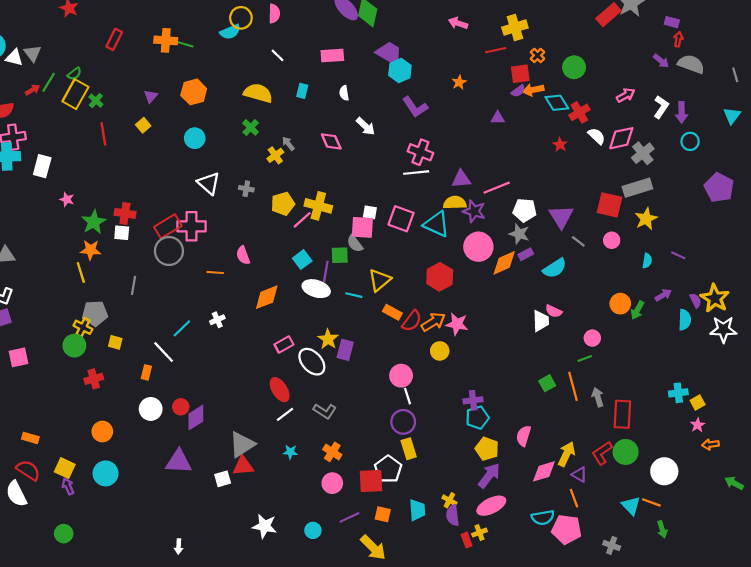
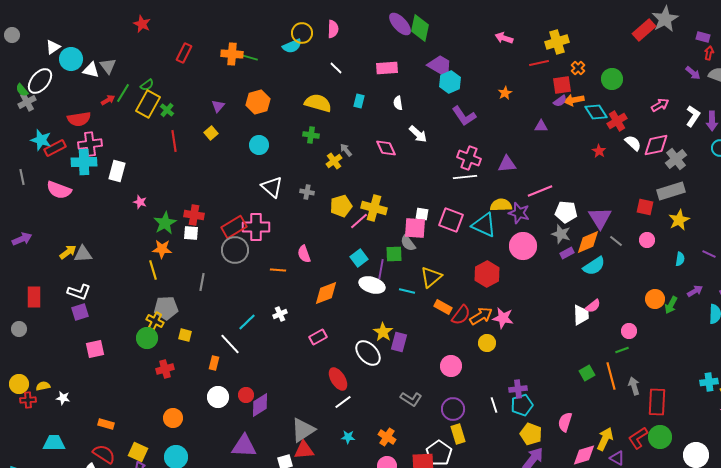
green cross: (251, 127) -> (311, 135), turned -35
purple triangle: (461, 179) -> (507, 164), moved
red square: (609, 205) -> (645, 207), size x0.7
orange diamond: (504, 263) -> (588, 242), moved
pink semicircle: (554, 311) -> (593, 306), turned -63
pink rectangle: (284, 344) -> (318, 337), moved
white line: (407, 396) -> (494, 405), moved
gray L-shape: (325, 411) -> (411, 399), moved

